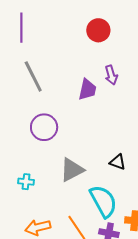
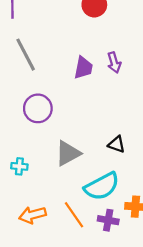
purple arrow: (111, 75) -> (114, 63), moved
cyan semicircle: (103, 201) -> (102, 186), turned 92

